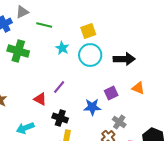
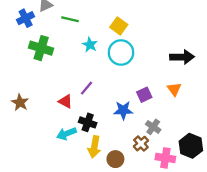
yellow square: (88, 31) -> (119, 26), turned -35
black arrow: (124, 59) -> (182, 57), moved
orange triangle: (138, 88) -> (174, 89), turned 32
cyan arrow: (25, 128) -> (67, 134), moved

